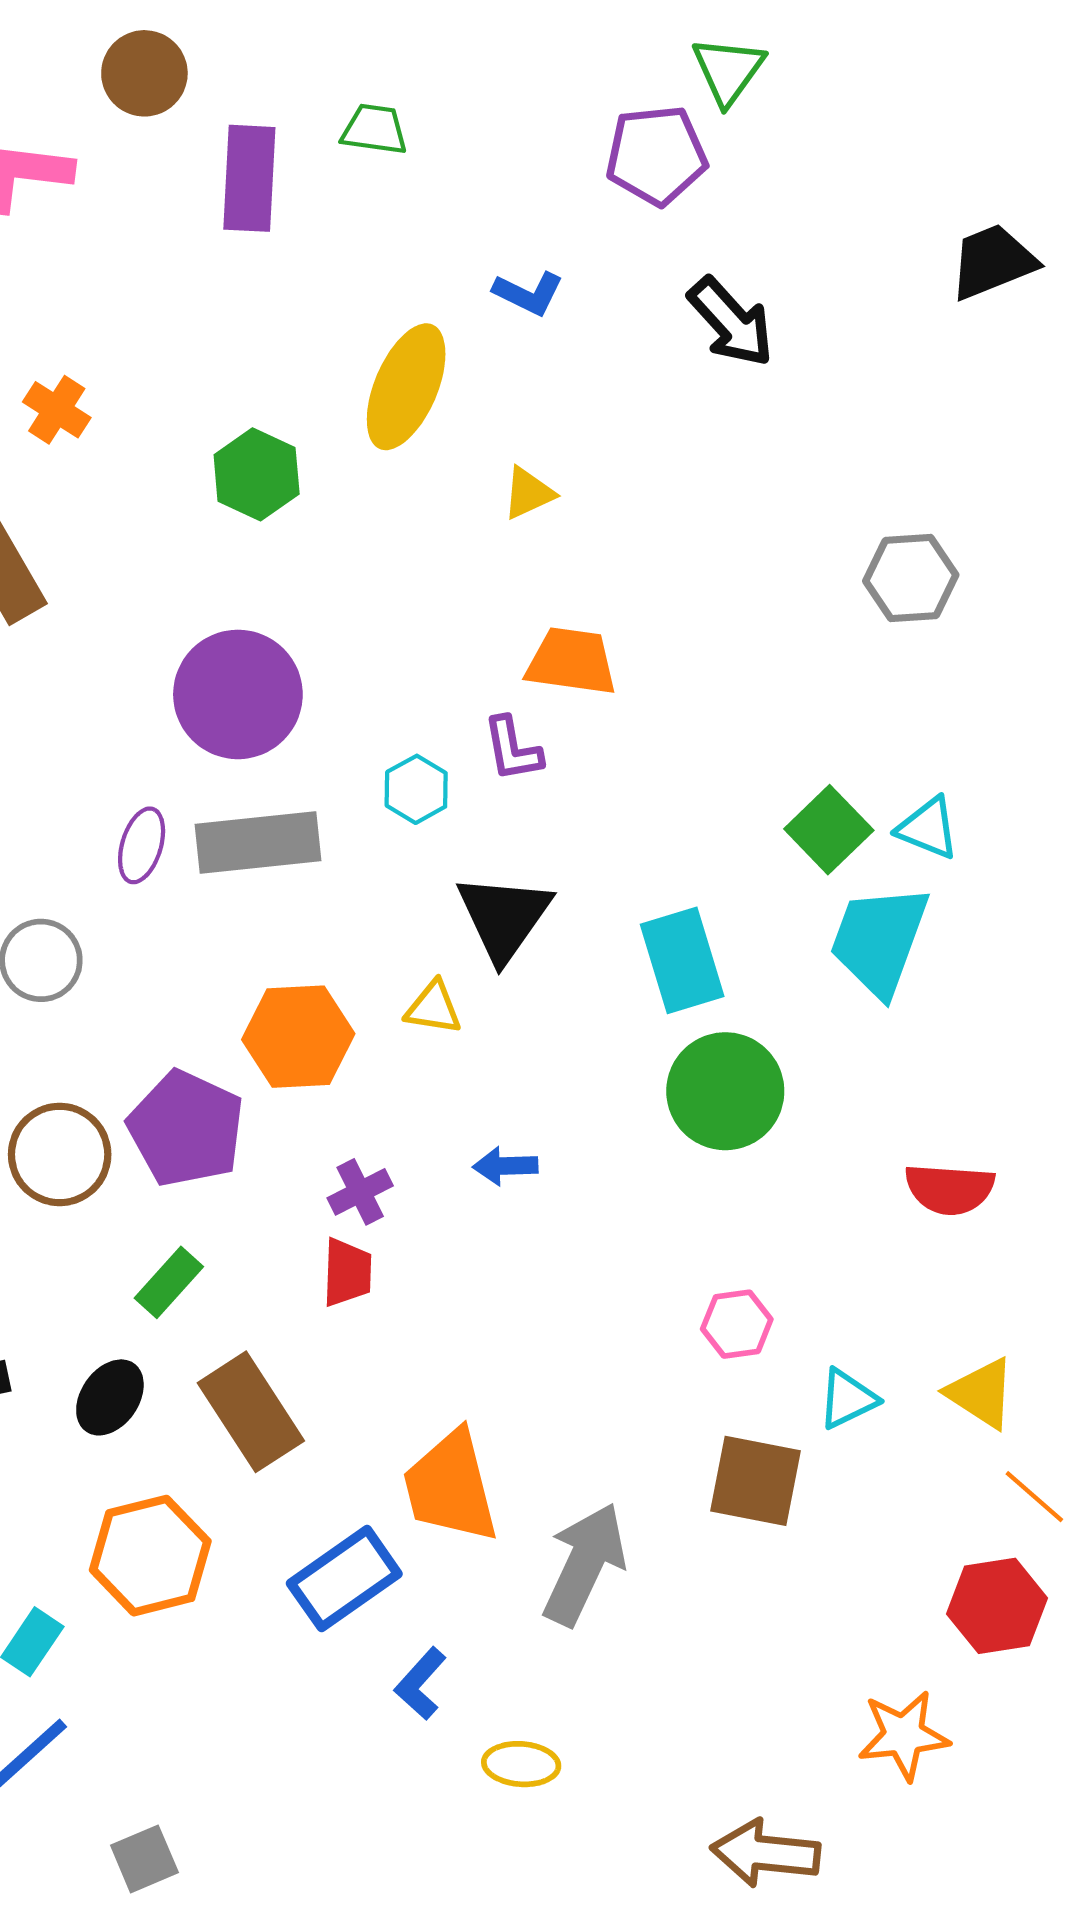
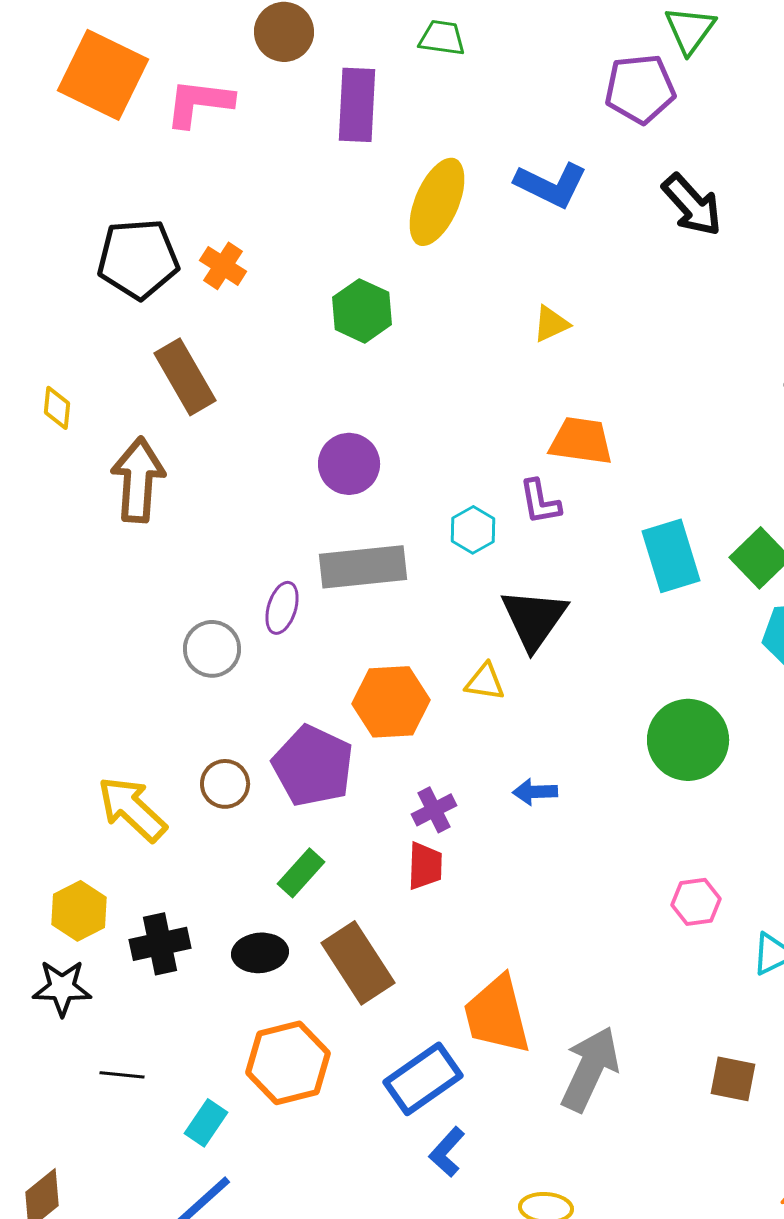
green trapezoid: (374, 129) -> (442, 38), moved
blue L-shape: (528, 293) -> (551, 185), size x1.5
yellow ellipse: (406, 387) -> (437, 202), moved
purple circle: (238, 694) -> (349, 464), size x0.7
purple ellipse: (142, 845) -> (282, 608), moved
cyan rectangle: (682, 960) -> (671, 556), moved
brown circle: (60, 1154) -> (225, 784), size x0.7
black ellipse: (110, 1397) -> (260, 953), turned 50
brown square: (755, 1481) -> (733, 1079), moved, size x0.7
blue L-shape: (420, 1684) -> (447, 1152), moved

